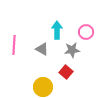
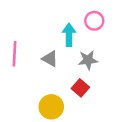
pink circle: (86, 32) -> (94, 21), moved

